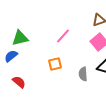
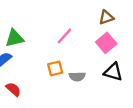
gray semicircle: (83, 74) -> (77, 77), moved, turned -88

